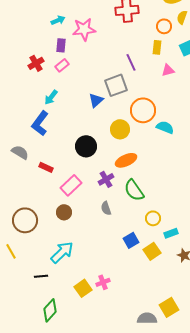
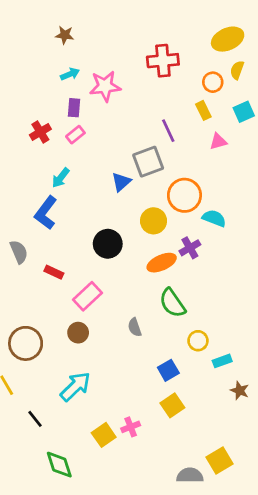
yellow rectangle: (157, 47) -> (203, 110), turned -32
gray semicircle: (20, 152) -> (19, 252), turned 36
purple cross: (106, 179) -> (190, 248), moved
yellow square: (152, 251) -> (172, 405), moved
black line: (41, 276) -> (35, 419), moved, turned 56
green diamond: (50, 310) -> (59, 465), turned -60

